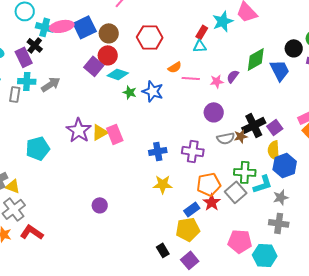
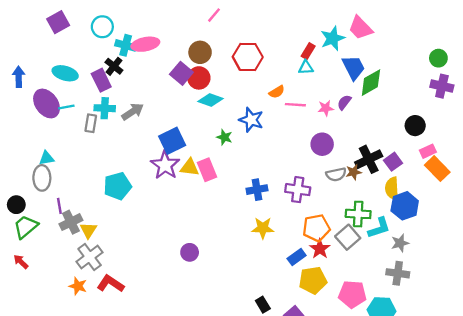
blue square: (85, 27) -> (172, 141), moved
black circle: (294, 48) -> (415, 126), moved
purple square: (94, 66) -> (181, 73), moved
blue trapezoid: (280, 70) -> (354, 67), moved
green star: (130, 92) -> (224, 137), moved
yellow triangle: (100, 132) -> (190, 167), turned 36
yellow triangle: (13, 186) -> (88, 230), turned 42
yellow pentagon: (188, 229) -> (313, 280), moved

